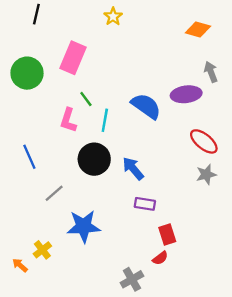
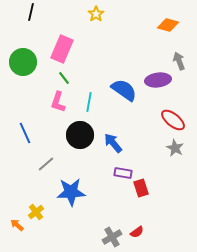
green line: (86, 99) -> (64, 78), moved
gray star: (206, 174) -> (175, 148), turned -30
red rectangle: (167, 235) -> (141, 188), moved
red semicircle: (160, 258) -> (137, 232), moved

